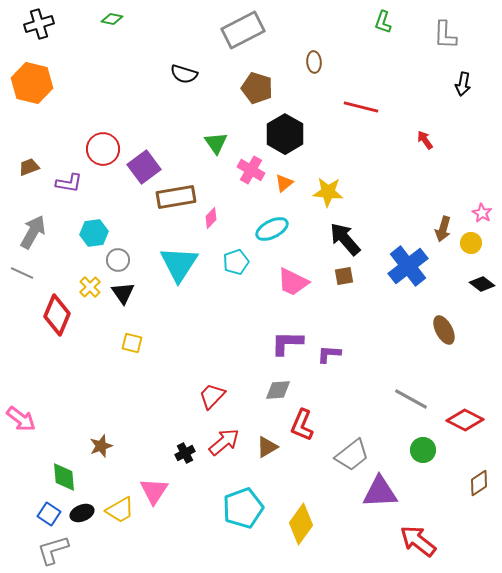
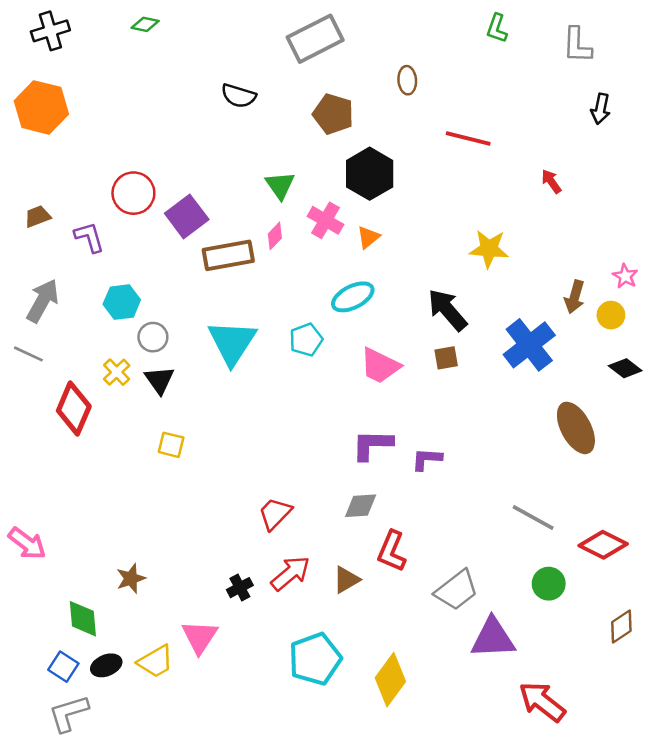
purple L-shape: (69, 183) -> (89, 237), turned -116
yellow star: (328, 192) -> (489, 249), moved
pink diamond: (211, 218) -> (275, 236), moved
brown ellipse: (444, 330) -> (576, 428), size x1.4

